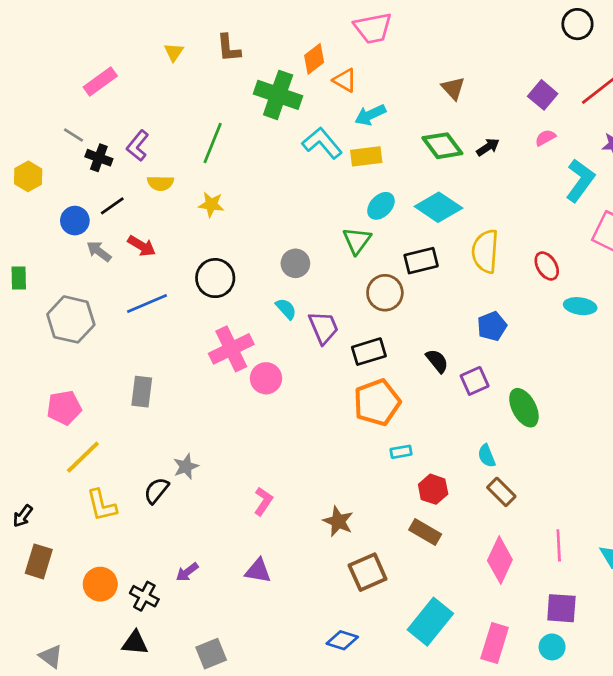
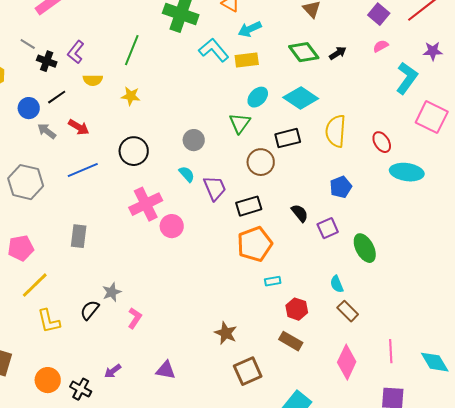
cyan ellipse: (580, 306) -> (407, 172), size x1.4
pink L-shape: (263, 501) -> (135, 318), moved

